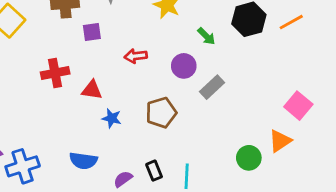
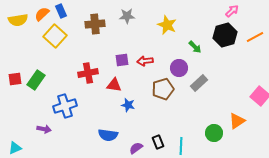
purple square: (92, 32) -> (122, 60), moved
brown pentagon: (161, 113) -> (163, 89), moved
orange triangle: (280, 141) -> (237, 121), moved
green circle: (249, 158) -> (214, 133), moved
blue cross: (23, 166) -> (65, 106), moved

